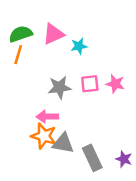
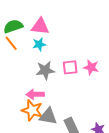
pink triangle: (53, 34) -> (40, 26), turned 30
cyan star: (79, 46) -> (39, 44), moved
orange line: (18, 55) -> (11, 43), turned -56

